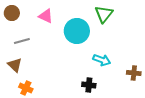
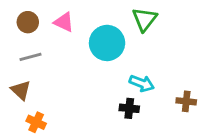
brown circle: (12, 13) -> (28, 22), moved
black cross: (89, 85) -> (129, 108), moved

